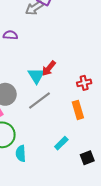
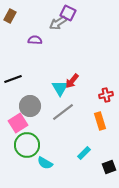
purple semicircle: (10, 35) -> (35, 40), moved
cyan semicircle: (21, 154) -> (45, 163), turned -56

